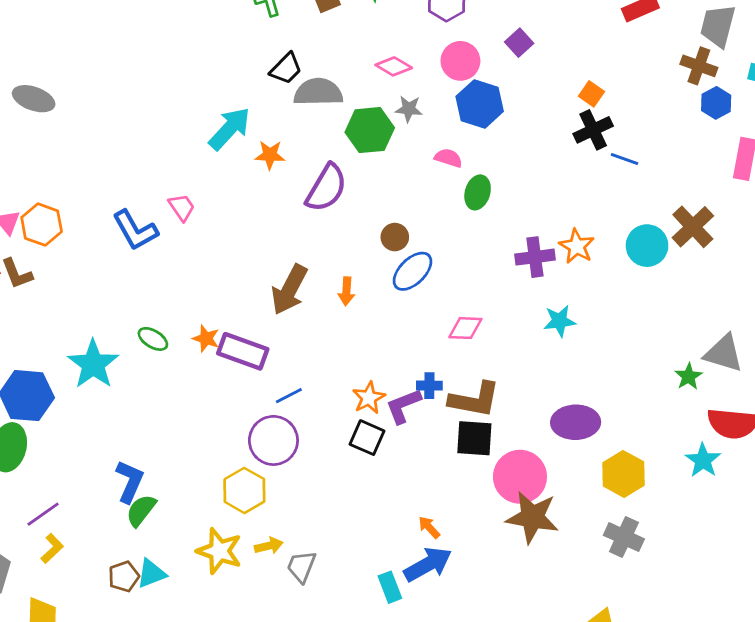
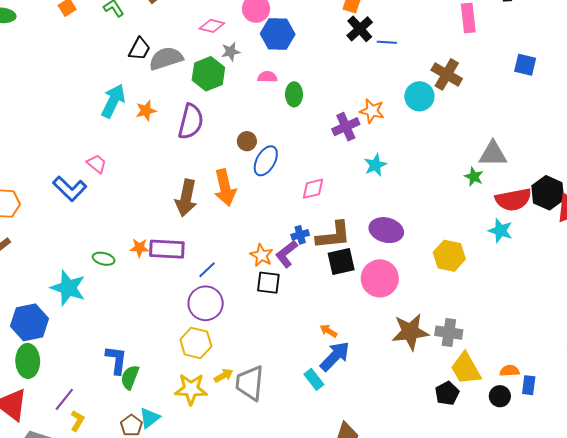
orange arrow: (346, 291) -> (225, 188), size x1.8
purple ellipse: (576, 422) -> (386, 230), moved, turned 32
brown star: (532, 517) -> (410, 332), moved
gray cross: (624, 537) -> (449, 333), moved
gray trapezoid: (301, 566) -> (250, 383), size x1.5

